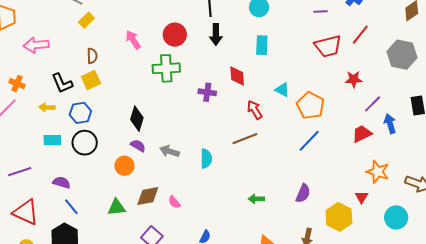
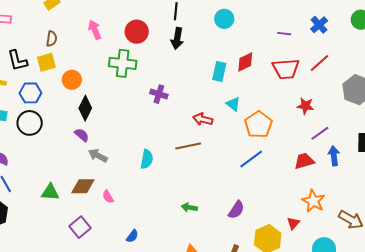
cyan rectangle: (262, 45) -> (219, 72), moved
red diamond: (237, 76) -> (245, 62), moved, turned 60
red arrow: (255, 110) -> (203, 119), turned -54
gray arrow: (170, 151) -> (98, 156), moved
orange circle: (124, 166) -> (72, 80), moved

